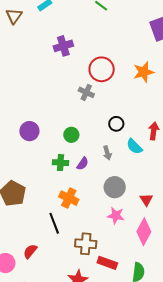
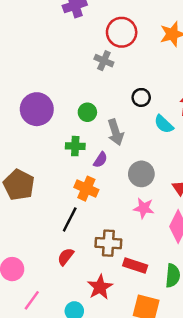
purple circle: (29, 131) -> (37, 109), size x1.4
gray arrow: (107, 153) -> (116, 132), moved, size x1.5
purple semicircle: (83, 164) -> (100, 160), moved
black line: (54, 223) -> (70, 219), turned 50
red semicircle: (30, 251) -> (66, 257), moved

